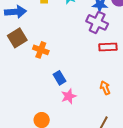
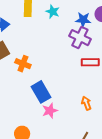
blue rectangle: (60, 78) -> (41, 92), size x1.5

